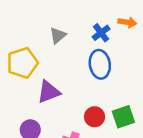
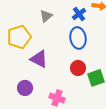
purple triangle: (49, 92) -> (39, 59), turned 48
red circle: (95, 117) -> (78, 68), moved

